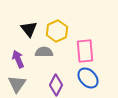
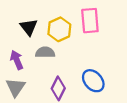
pink rectangle: (85, 51) -> (90, 21), moved

